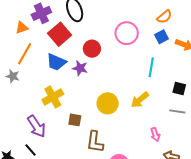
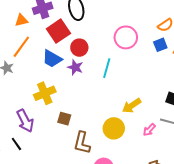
red circle: (92, 49) -> (79, 48), moved
cyan line: (151, 67) -> (107, 68), moved
yellow circle: (108, 103) -> (114, 128), moved
pink arrow: (155, 134) -> (149, 130), moved, turned 56

